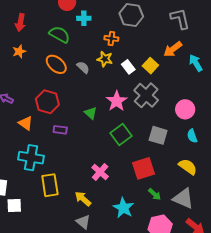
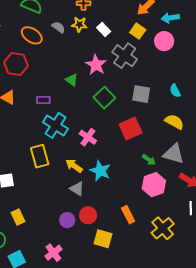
cyan arrow: (196, 63) -> (170, 18), turned -60
yellow square: (150, 66) -> (138, 31), moved
gray semicircle: (83, 67) -> (58, 27), moved
red hexagon: (47, 102) -> (16, 64), moved
pink circle: (185, 109) -> (164, 41), moved
cyan cross: (31, 158) -> (55, 125), moved, turned 30
green arrow: (155, 194) -> (149, 160), moved
cyan star: (123, 208) -> (100, 171), moved

